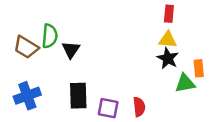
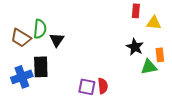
yellow triangle: (168, 40) -> (154, 23), moved
black rectangle: (78, 96) -> (41, 67), moved
red semicircle: (139, 107) -> (103, 86), moved

